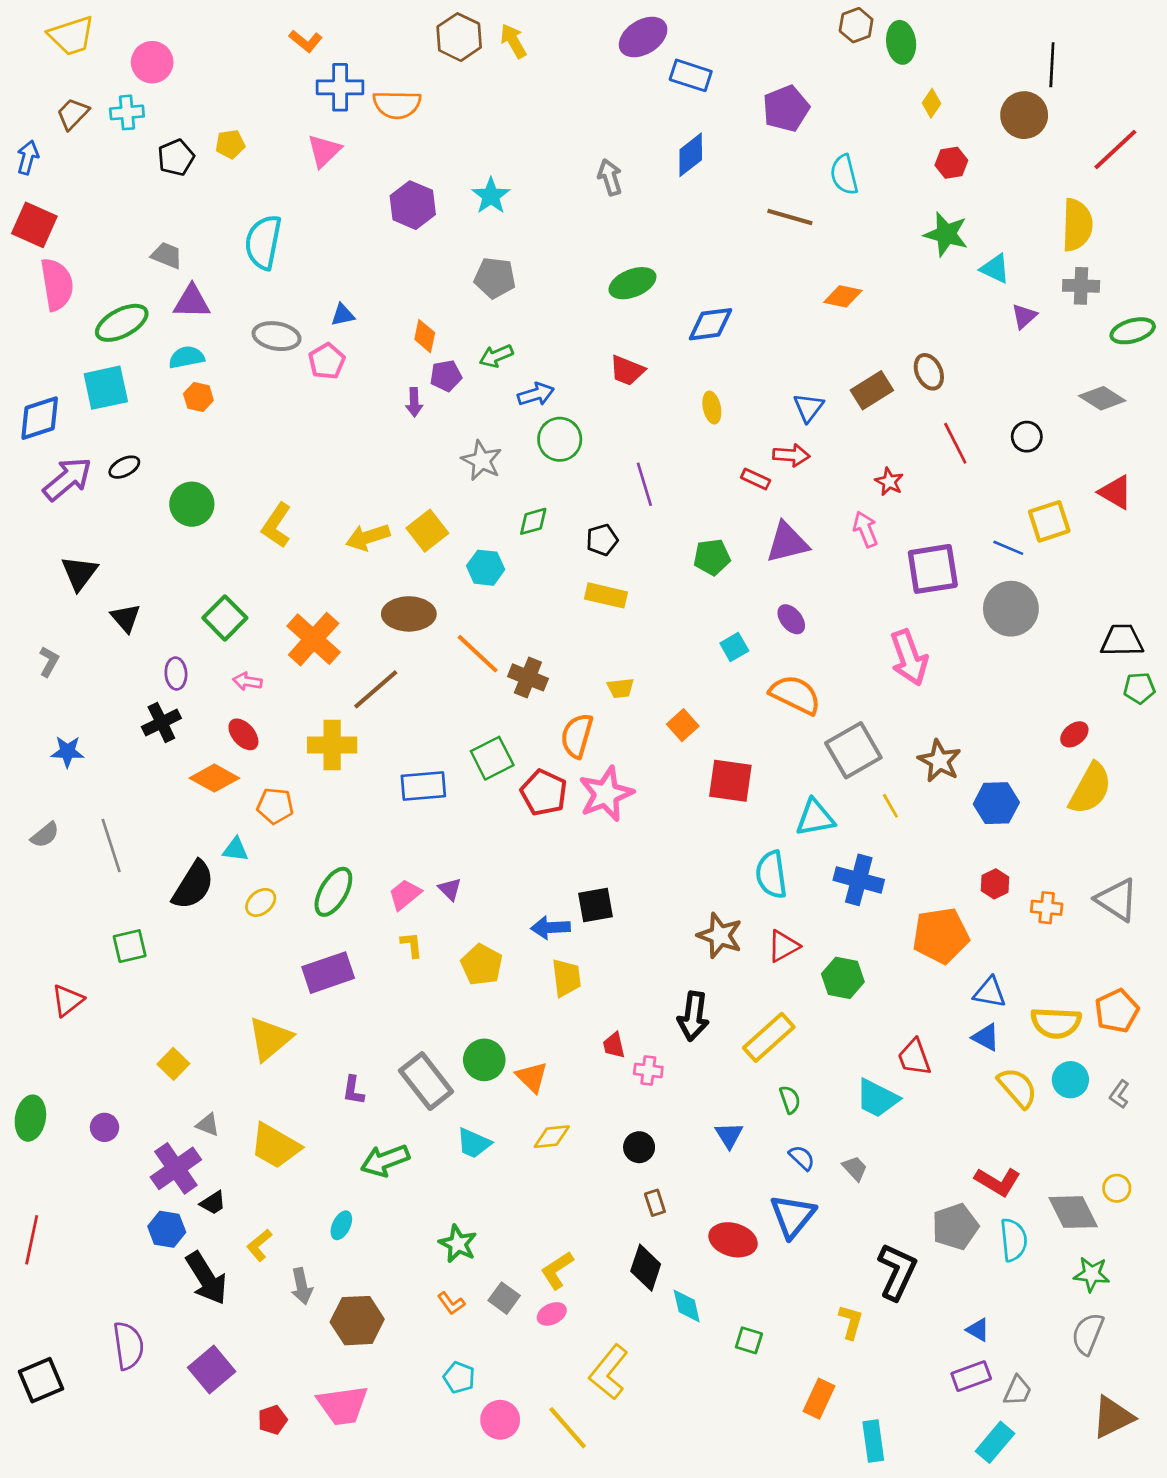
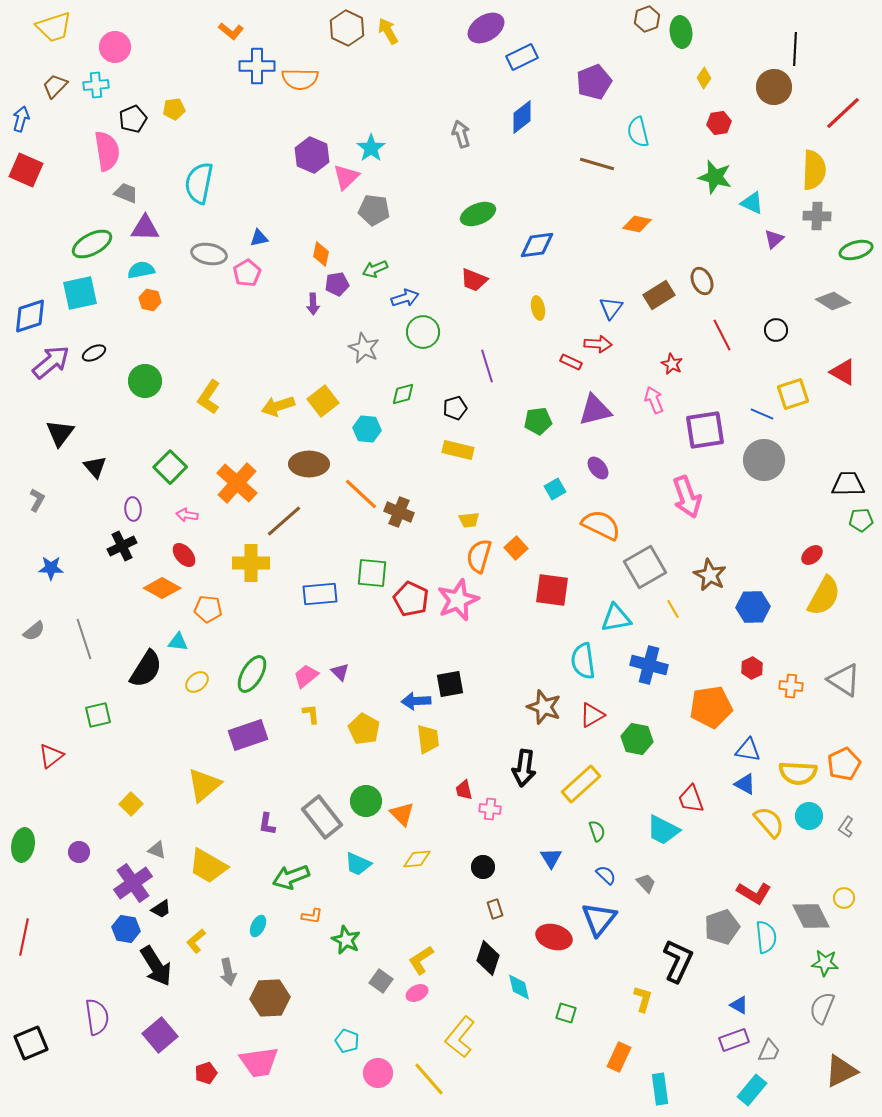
blue rectangle: (691, 75) -> (522, 57), turned -44
pink triangle: (324, 151) -> (346, 177), moved
pink semicircle: (57, 284) -> (107, 151), moved
orange semicircle: (577, 736) -> (479, 556), moved
green square: (492, 758) -> (372, 573), turned 32
orange L-shape: (451, 1303) -> (312, 916), moved, turned -45

